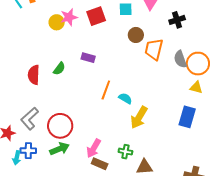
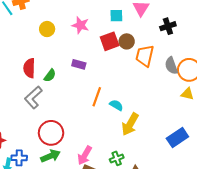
red square: (96, 16) -> (110, 41), moved
pink star: (69, 17) -> (80, 25), moved, turned 30
red semicircle: (34, 75) -> (29, 68), moved
blue rectangle: (187, 117) -> (177, 137), moved, turned 40
gray L-shape: (30, 119) -> (33, 97), moved
green cross: (125, 152) -> (117, 158), turned -32

